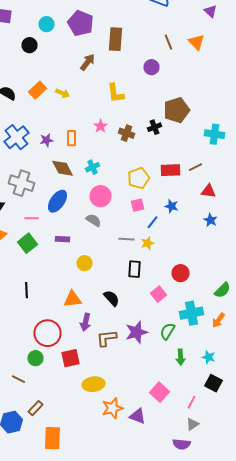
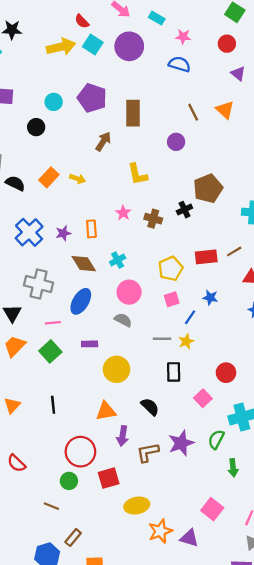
yellow circle: (84, 263) -> (117, 369), size x1.5

